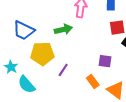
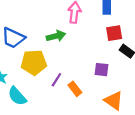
orange rectangle: (93, 82) -> (75, 89), moved

